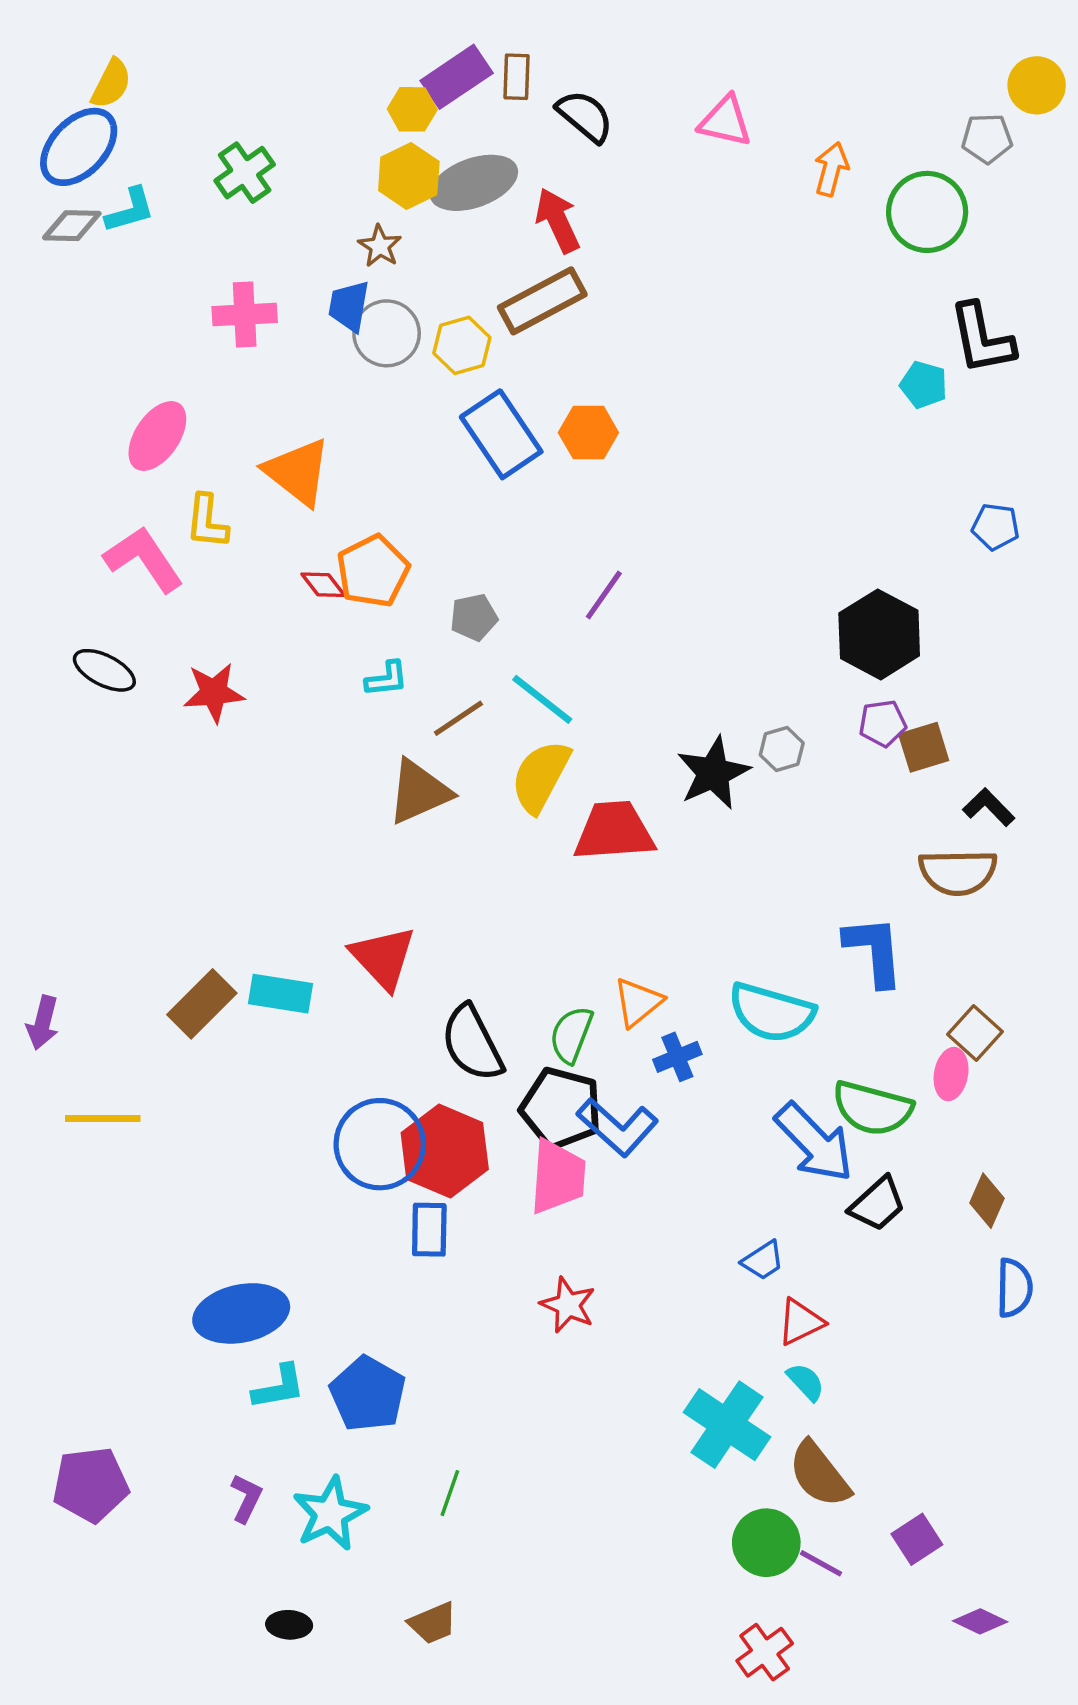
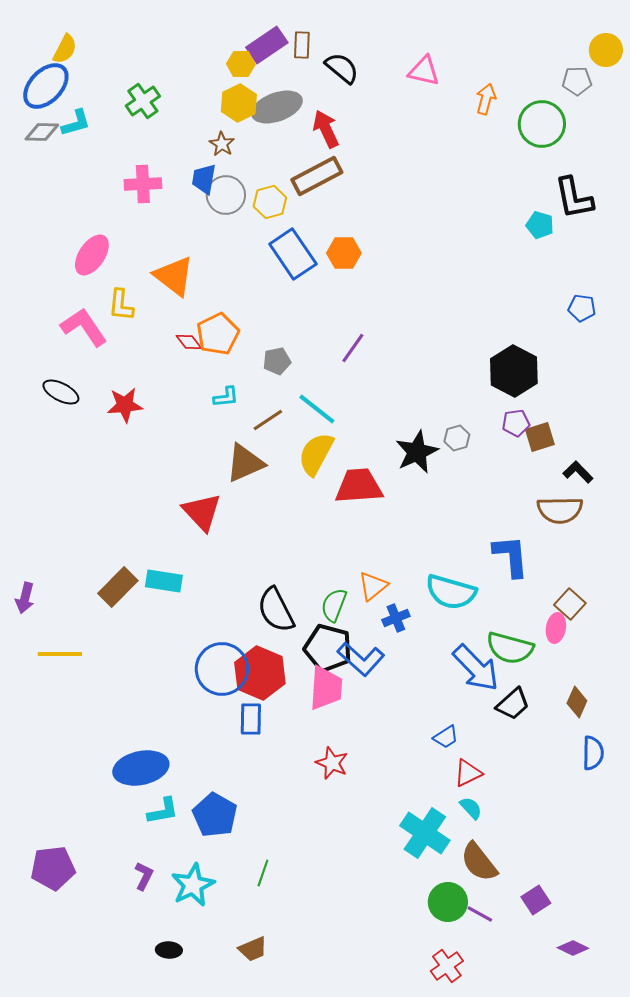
red triangle: (383, 958) -> (202, 512), moved

